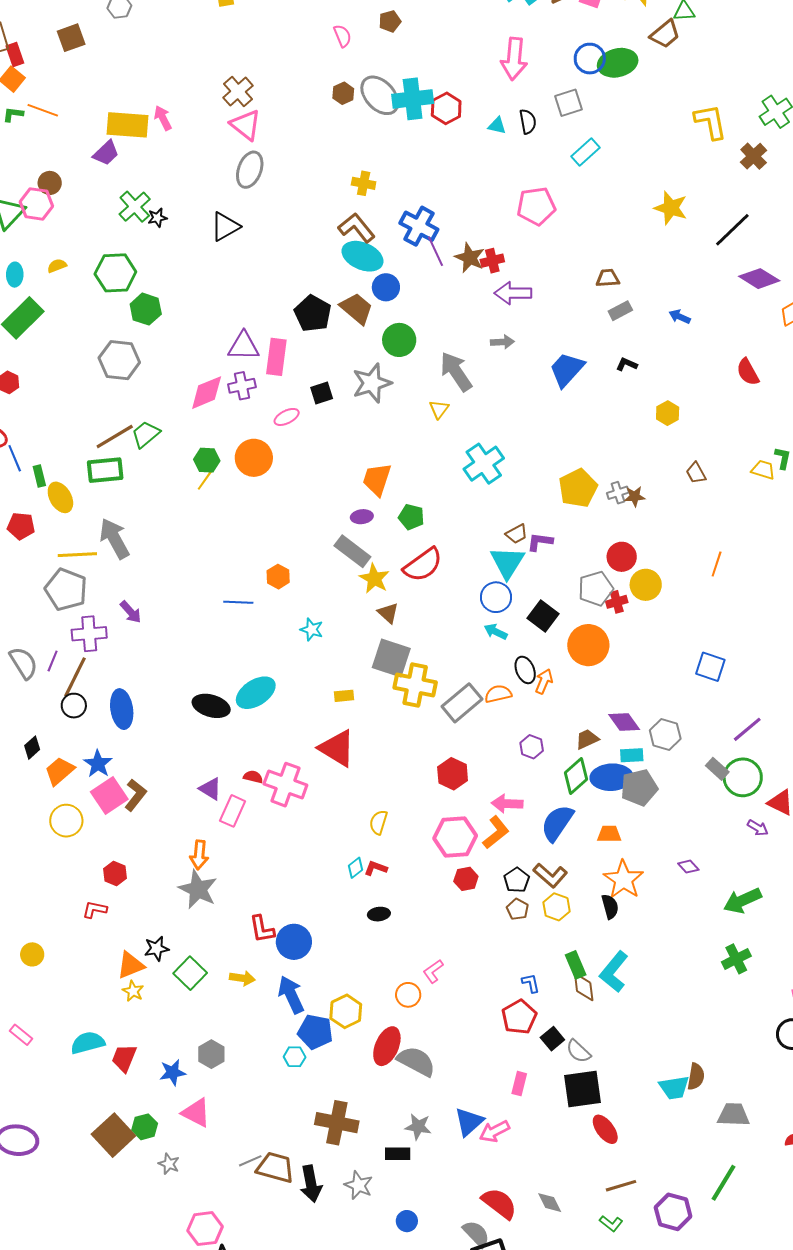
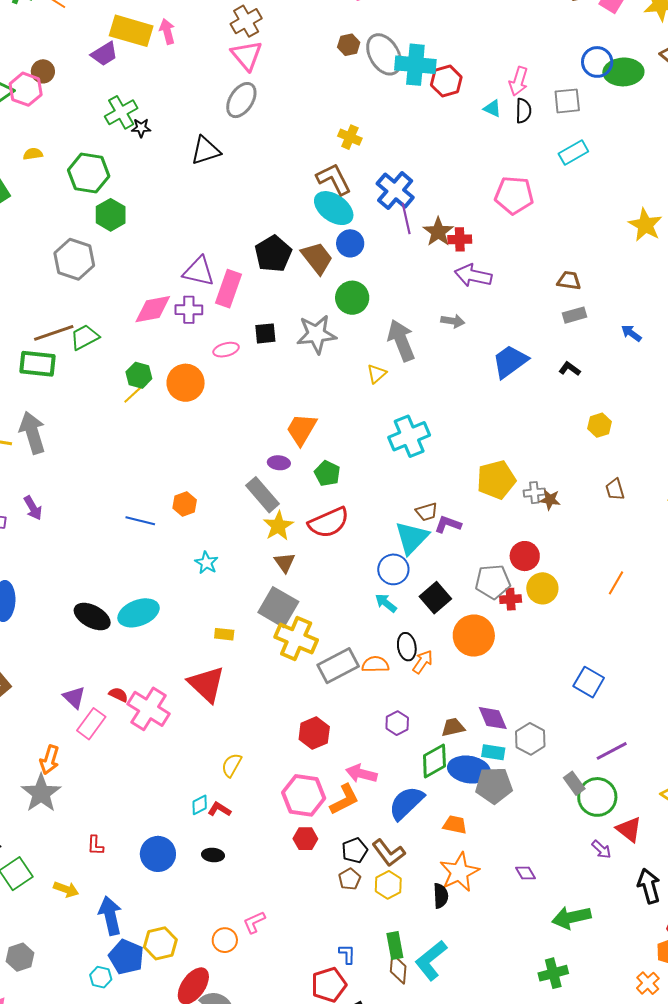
pink arrow: (514, 59) -> (518, 81), moved, size x0.7
red L-shape: (262, 929) -> (95, 845), size x0.7
blue circle: (294, 942) -> (158, 854), moved

